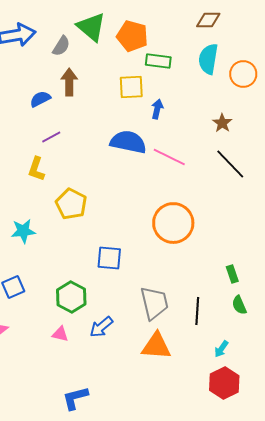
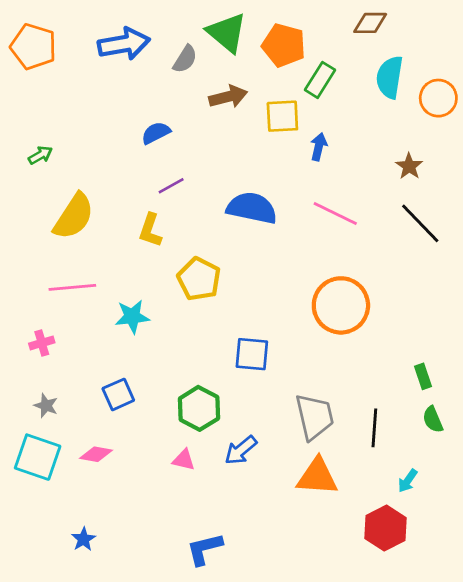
brown diamond: (208, 20) -> (370, 23), moved
green rectangle: (158, 61) -> (320, 80), turned -65
brown arrow: (69, 82) -> (228, 97), moved, turned 76
blue semicircle: (128, 142) -> (252, 208), moved
red hexagon: (224, 383) -> (385, 528), moved

